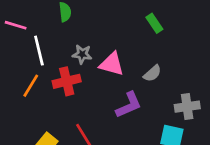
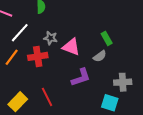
green rectangle: (154, 23) -> (107, 38), moved
white line: (39, 51) -> (20, 33), turned 50

